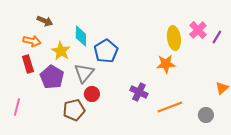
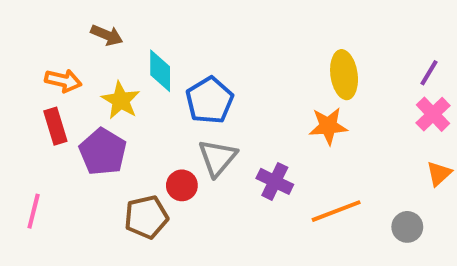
brown arrow: (45, 21) -> (107, 35), moved
pink cross: (198, 30) -> (433, 114), moved
gray triangle: (84, 73) -> (217, 158), moved

